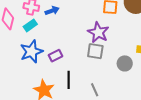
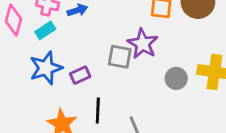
gray square: (95, 51) -> (120, 57), moved
gray circle: (125, 63) -> (176, 78), moved

